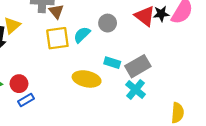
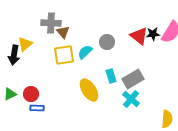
cyan rectangle: (112, 63) -> (111, 76), turned 56
yellow ellipse: (87, 79) -> (89, 90), turned 45
blue rectangle: (26, 100) -> (37, 108), turned 32

